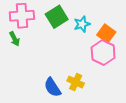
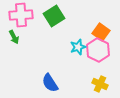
cyan star: (82, 24) -> (78, 47), moved
yellow cross: (76, 82) -> (100, 84), moved

